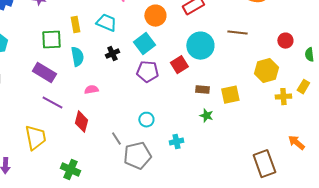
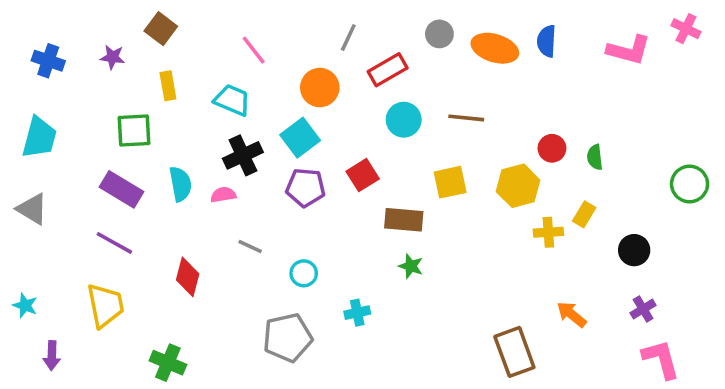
yellow rectangle: (75, 25) -> (168, 86), moved
red circle: (285, 41) -> (552, 148), moved
cyan circle: (200, 46) -> (404, 120), moved, size x0.7
black cross: (112, 54) -> (243, 155), size x1.5
cyan semicircle: (77, 57) -> (180, 184), moved
pink semicircle: (91, 90) -> (223, 195), moved
brown rectangle: (202, 90) -> (404, 220), size x1.5
yellow square: (230, 95) -> (450, 182), moved
purple line: (52, 103) -> (114, 243), moved
gray line: (116, 139) -> (250, 247), moved, turned -32

